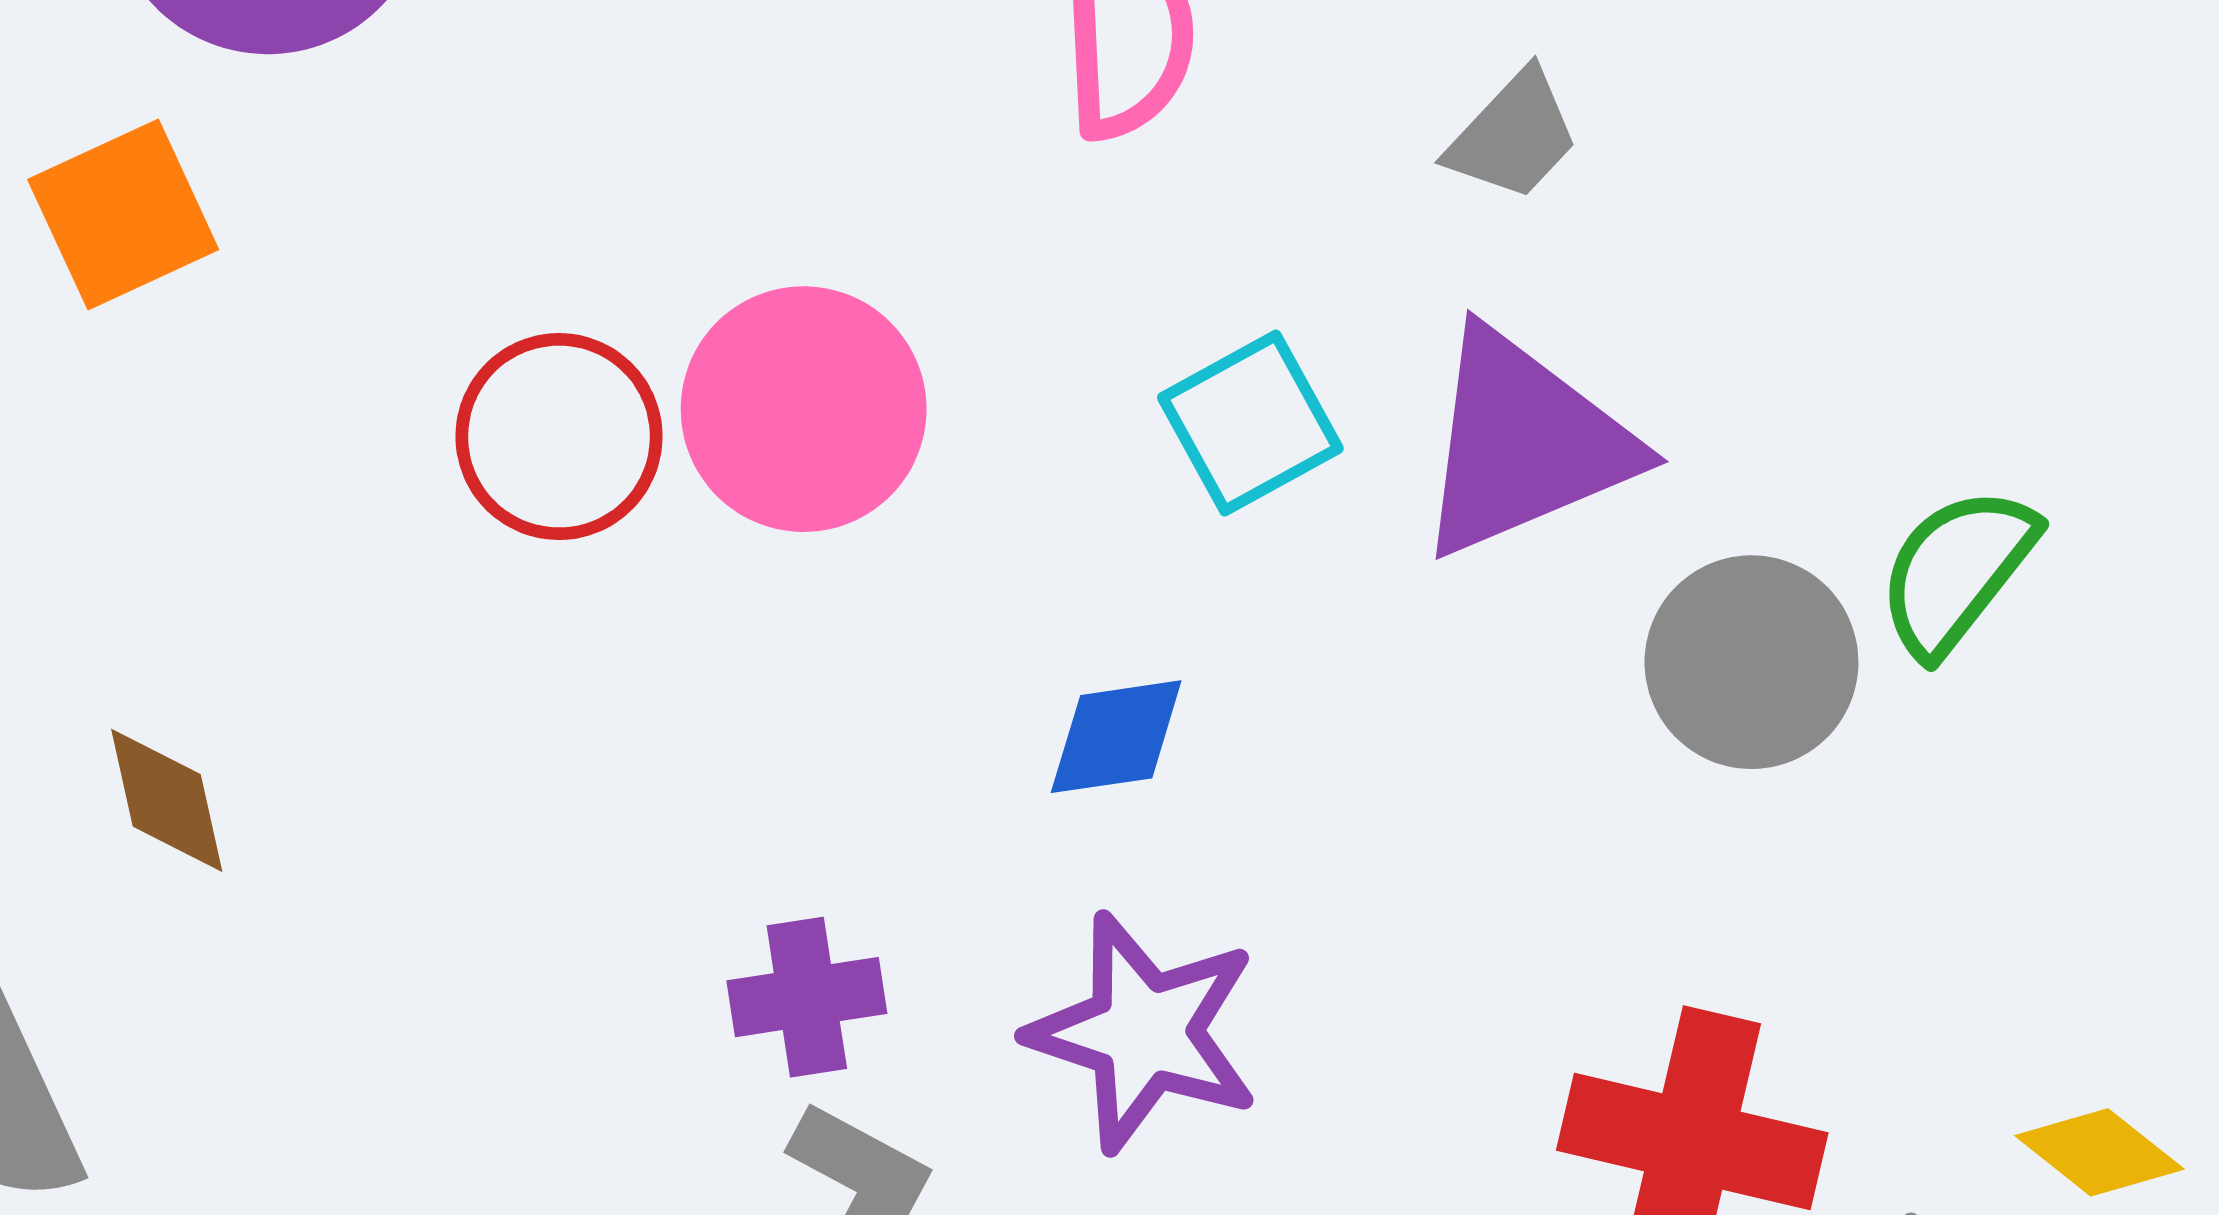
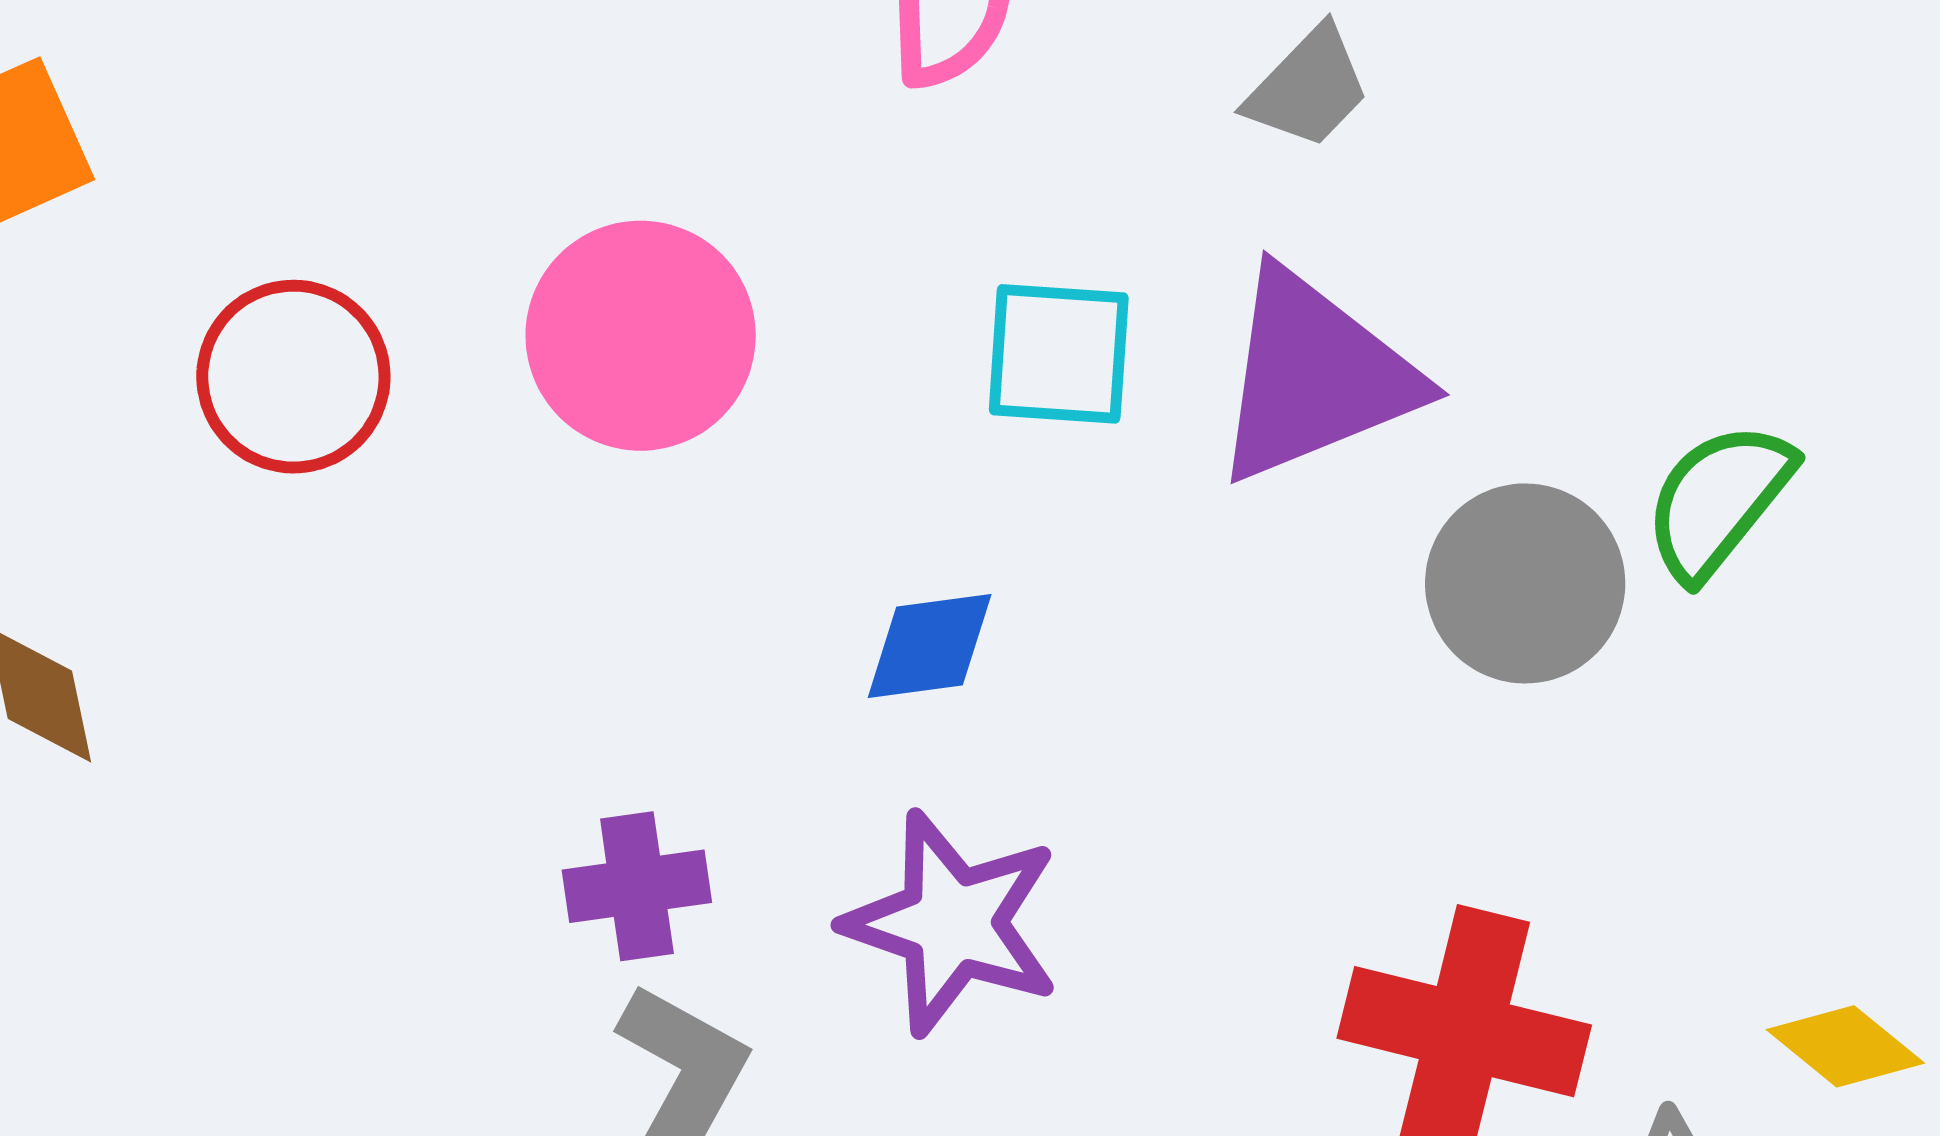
cyan square: (1250, 423) -> (1059, 354), turned 32
red circle: (559, 437) -> (293, 377), moved

